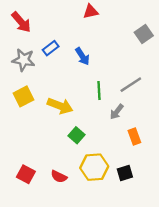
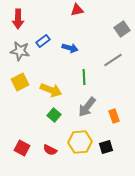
red arrow: (21, 22) -> (18, 19), turned 42
blue arrow: (82, 56) -> (70, 48), turned -42
gray line: (131, 85) -> (113, 60), moved
gray arrow: (117, 112) -> (87, 107), moved, size x1.5
green square: (77, 135) -> (54, 115), moved

